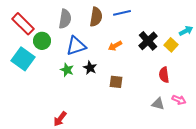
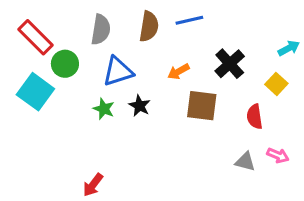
yellow square: (171, 45) -> (276, 84), moved
brown square: (116, 82) -> (202, 106), moved, size x1.5

